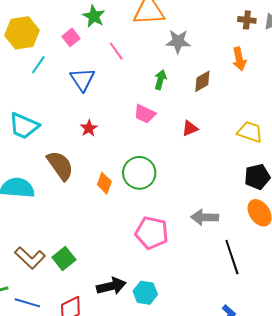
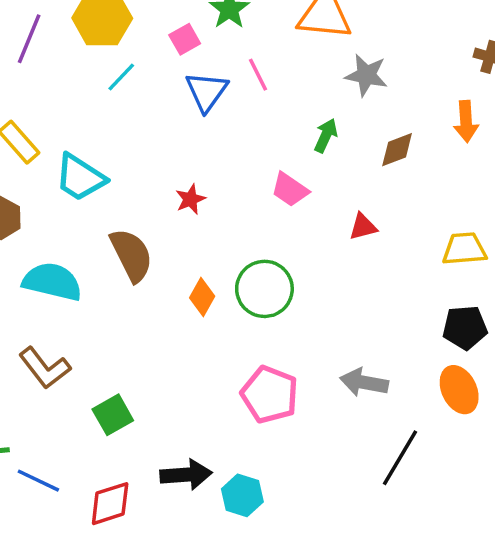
blue triangle: (82, 79) -> (207, 91), moved
yellow trapezoid: (250, 132) -> (464, 249), turned -32
black line: (232, 257) -> (400, 458), turned 40
brown L-shape: (30, 258) -> (45, 368), moved

